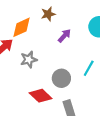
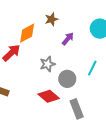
gray star: (29, 60) -> (47, 64), moved

